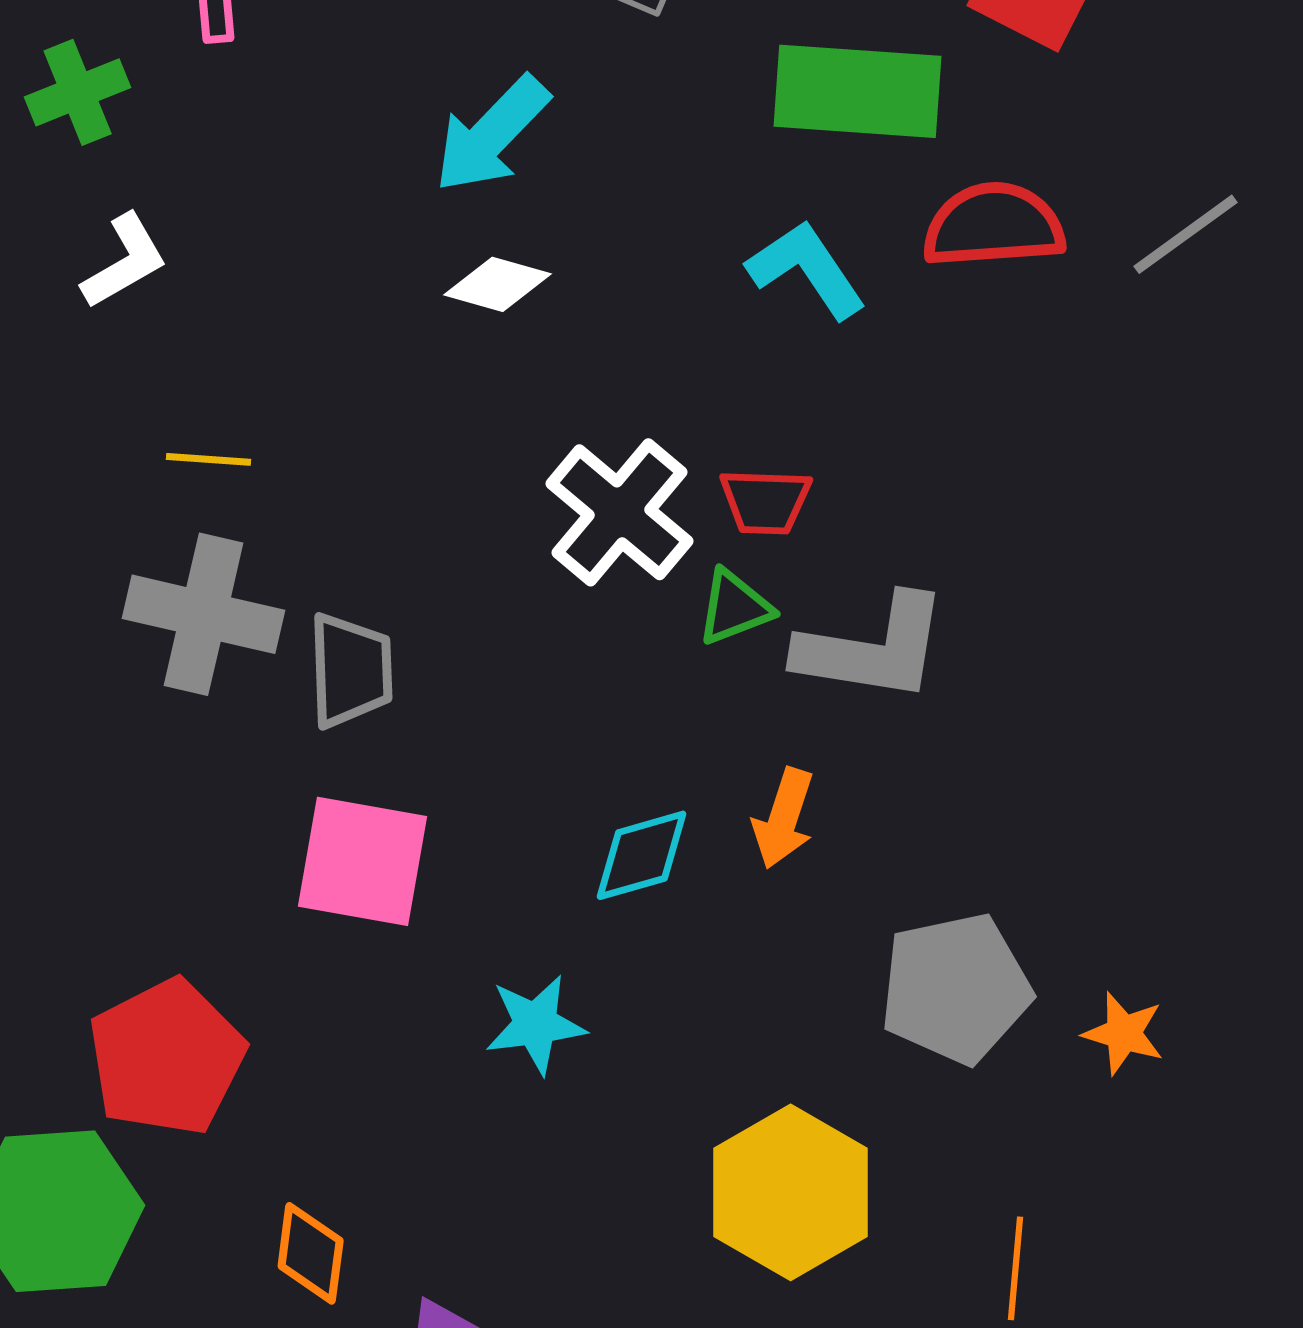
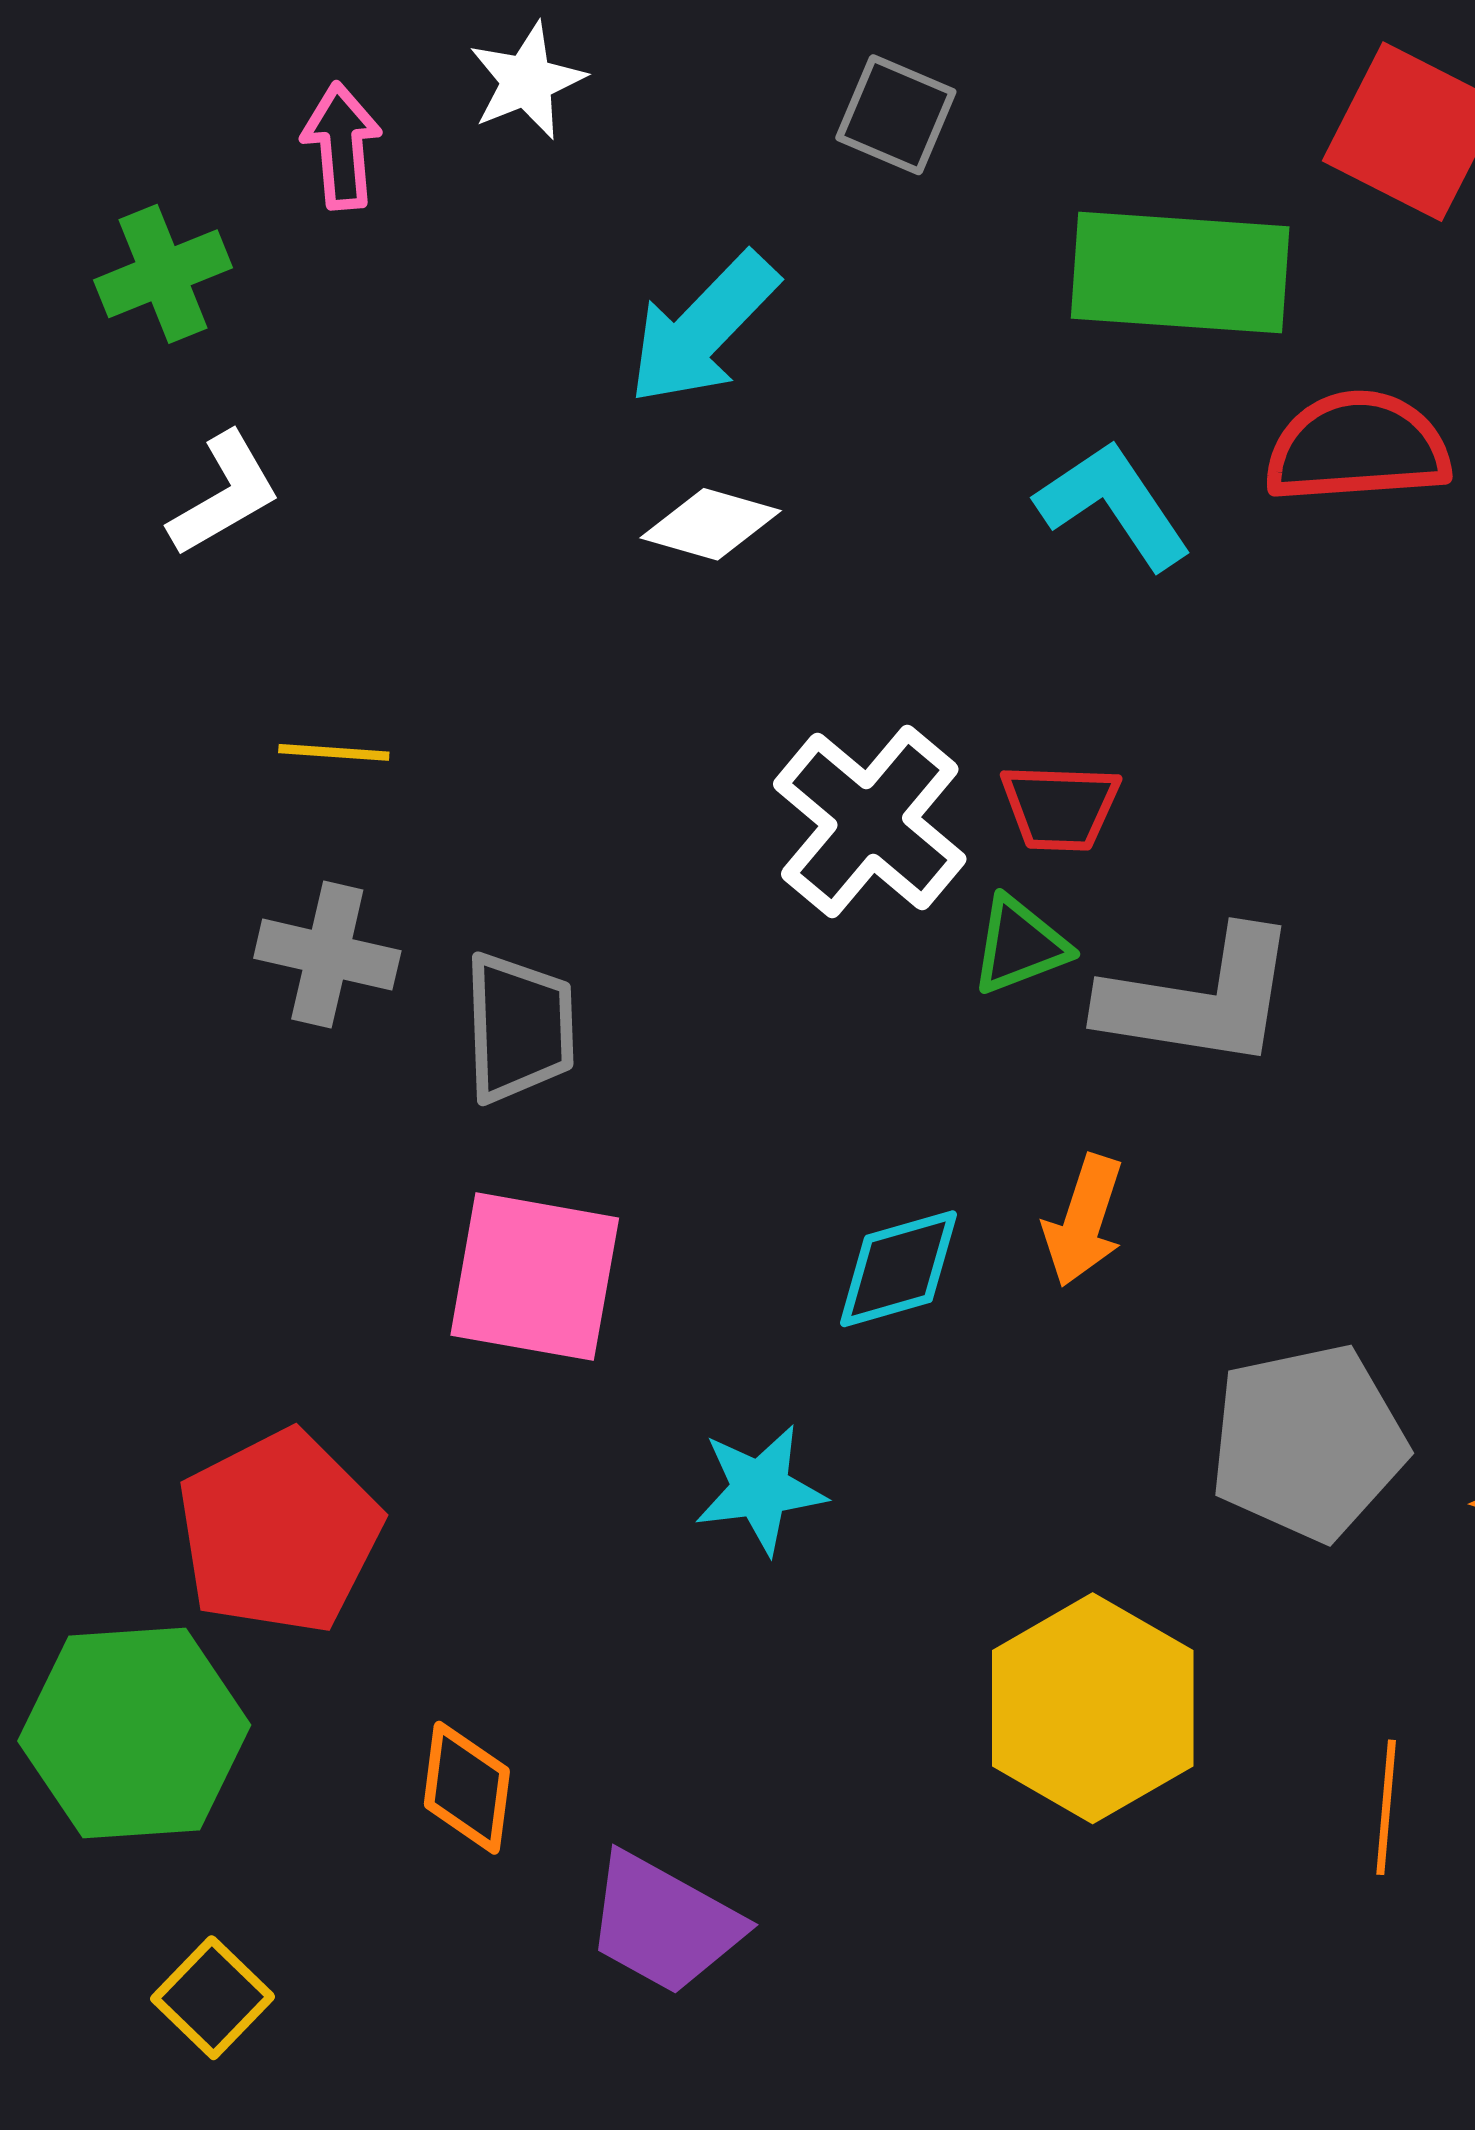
gray cross: (204, 614) -> (327, 955), size x0.7

